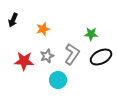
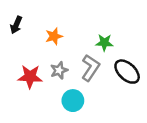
green star: (91, 34) -> (104, 43), moved
black ellipse: (101, 57) -> (127, 72), turned 70

